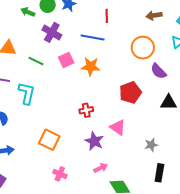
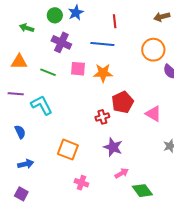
green arrow: (28, 12) -> (27, 28), moved
pink square: (66, 60) -> (78, 69), turned 35
cyan L-shape: (27, 93) -> (42, 105), turned -35
red pentagon: (130, 93) -> (123, 102), moved
pink triangle: (118, 127) -> (153, 114), moved

